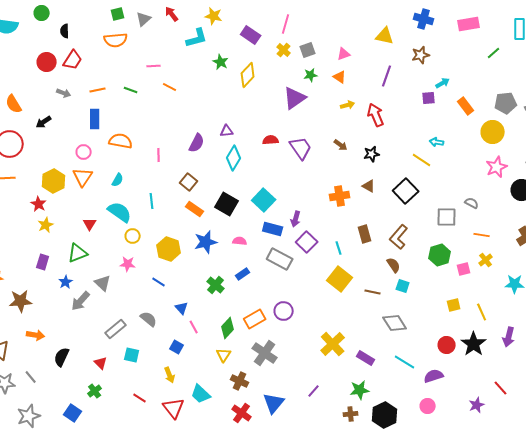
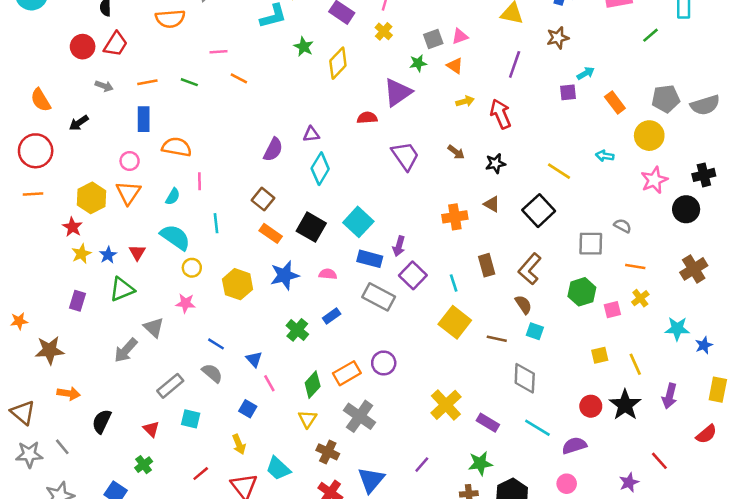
gray square: (308, 50) -> (433, 39), moved
red semicircle: (271, 140) -> (367, 118), moved
cyan arrow: (437, 142) -> (605, 156), moved
pink line: (159, 155) -> (199, 181), moved
blue star: (66, 282) -> (108, 255), moved
blue line: (159, 282) -> (216, 344), moved
gray diamond: (395, 323) -> (525, 378), turned 35
red line: (140, 398) -> (201, 474), turned -72

